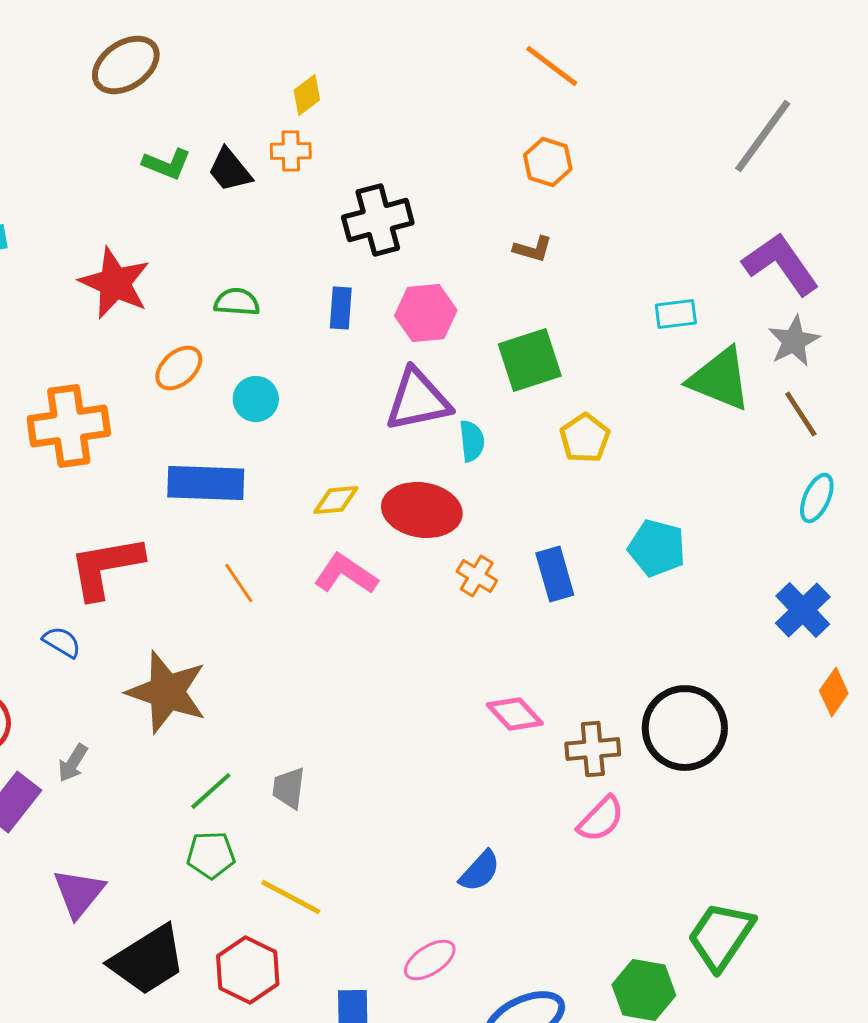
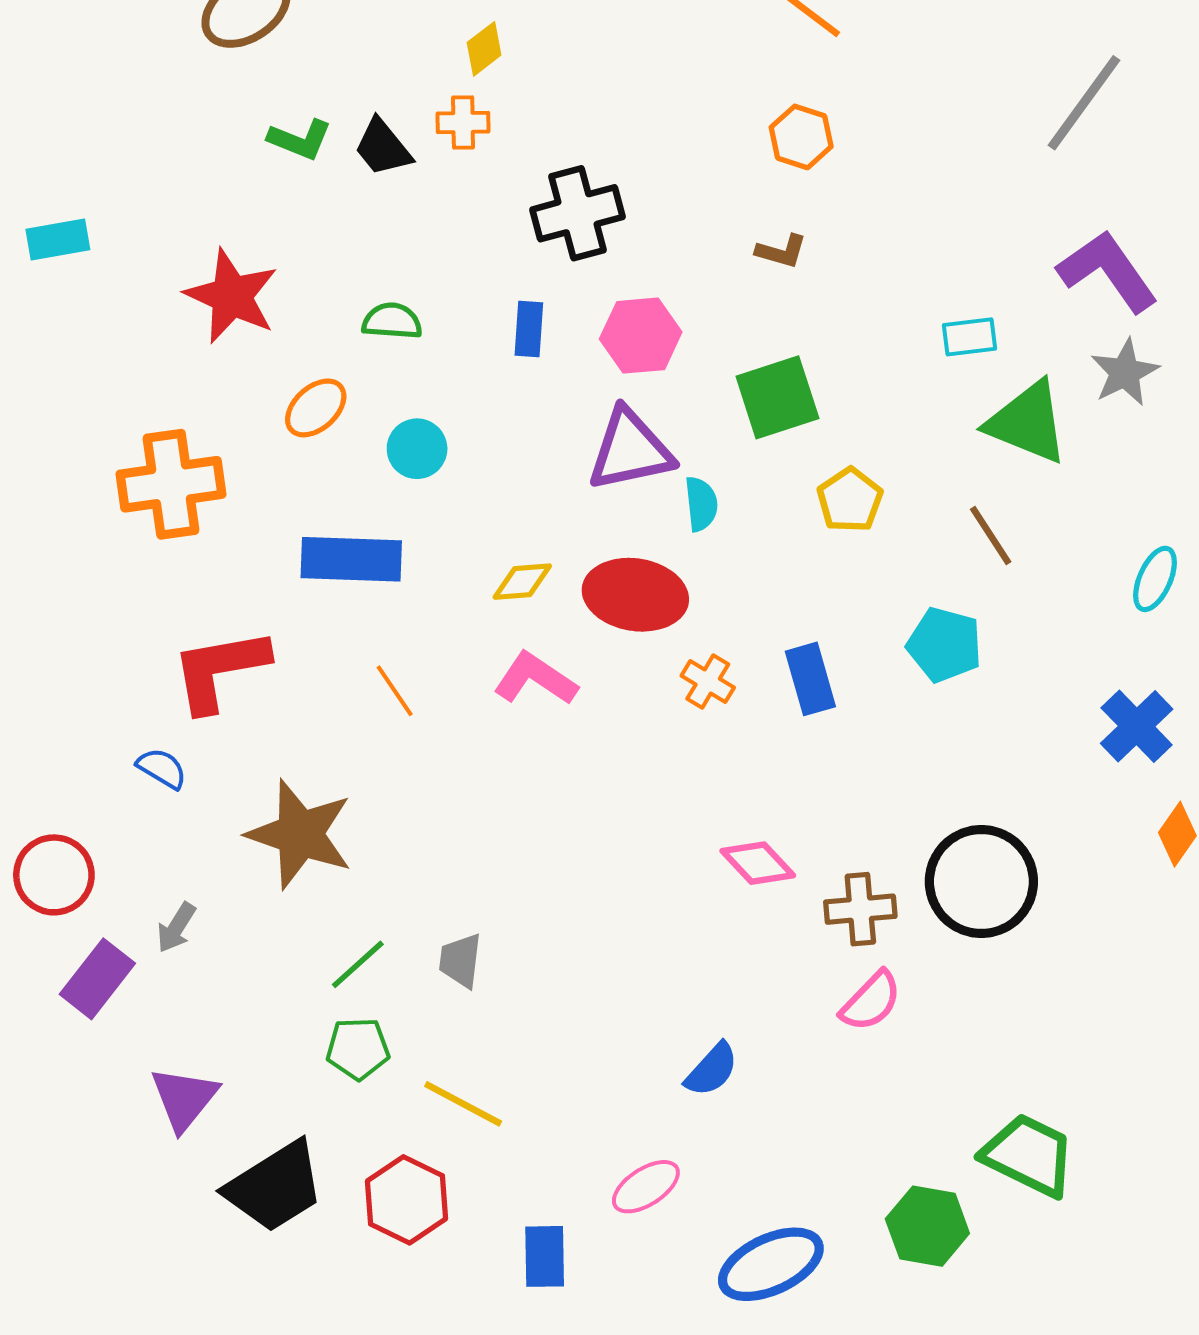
brown line: (801, 414) -> (991, 536), moved
green trapezoid: (721, 936) -> (1029, 1155), turned 82

